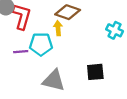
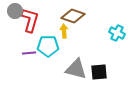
gray triangle: (54, 80) -> (76, 69), moved

